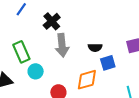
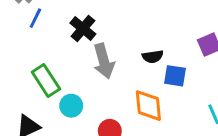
blue square: (108, 63) -> (175, 76), turned 35
orange diamond: (87, 80) -> (148, 106), turned -70

